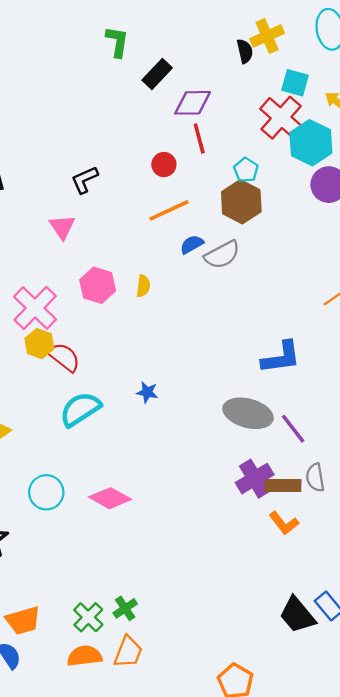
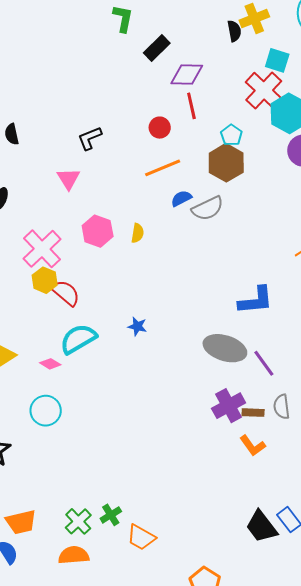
brown rectangle: (283, 485) -> (253, 413), size x0.7
pink diamond: (110, 498) -> (50, 364), moved, size x0.6
orange trapezoid: (128, 652) -> (141, 537), moved, turned 96

